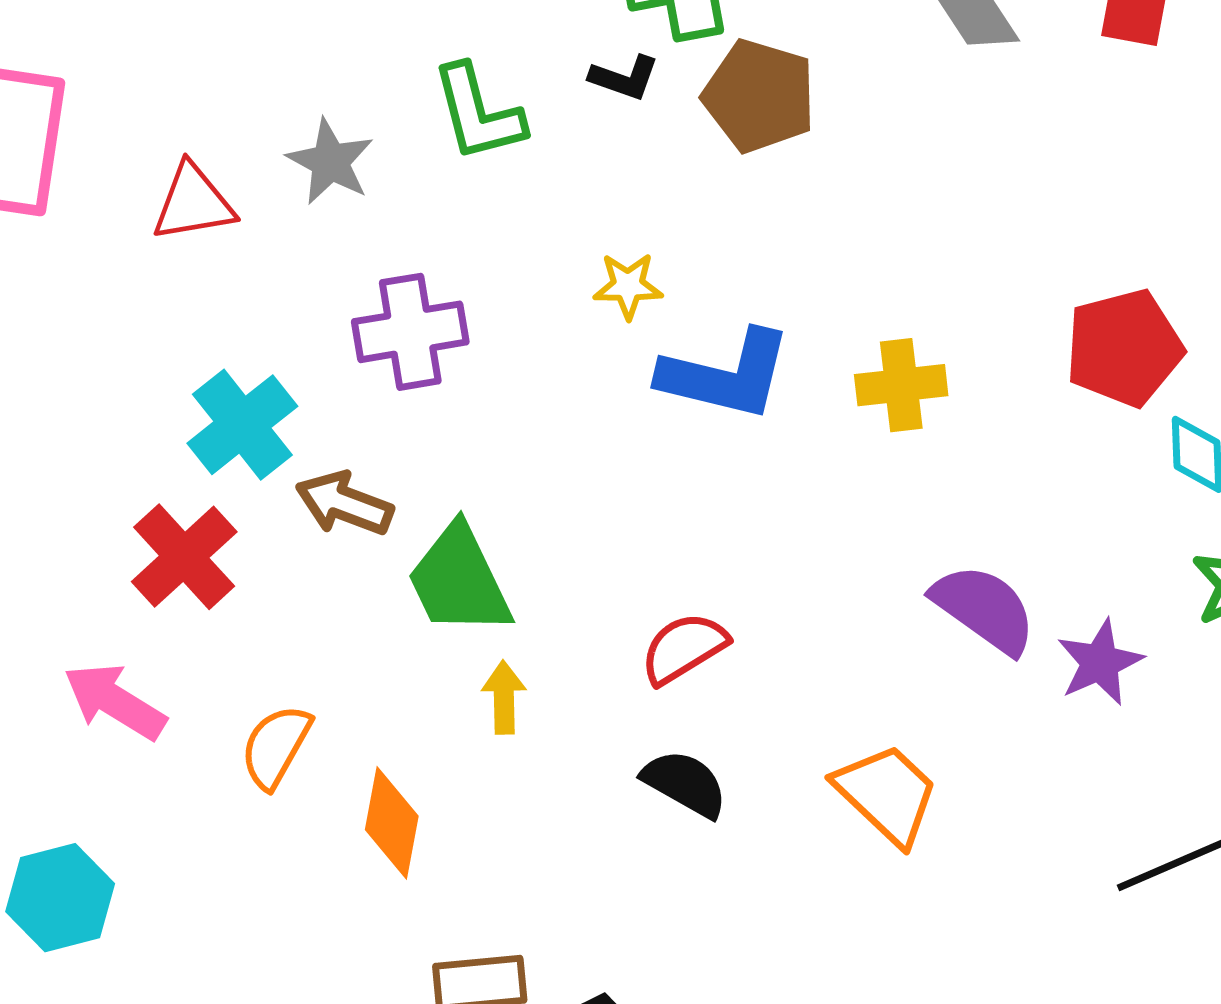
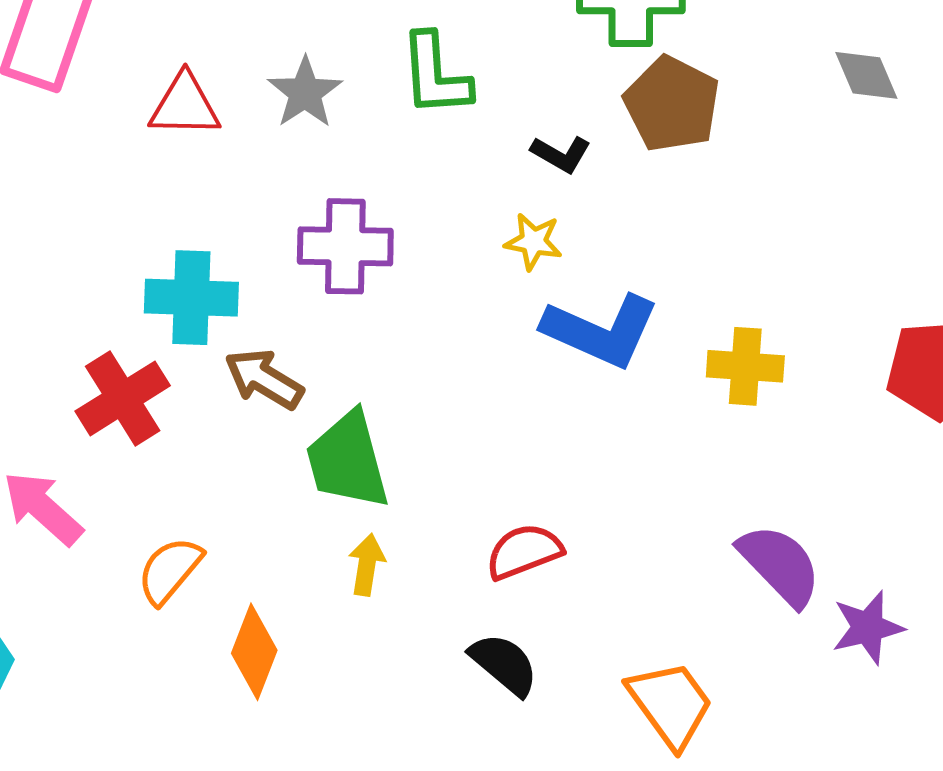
black L-shape: (624, 78) -> (561, 154), moved
cyan cross: (242, 425) -> (191, 298), turned 30

